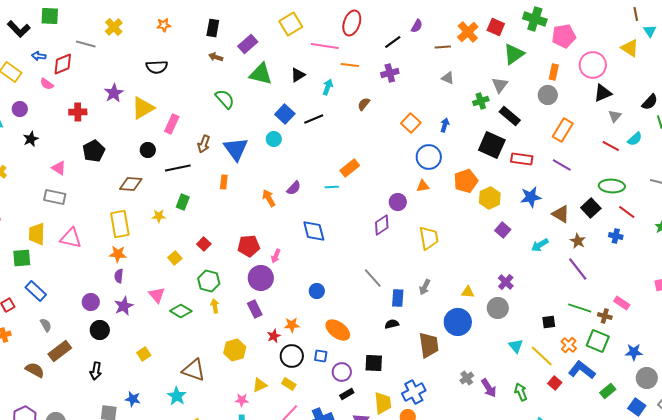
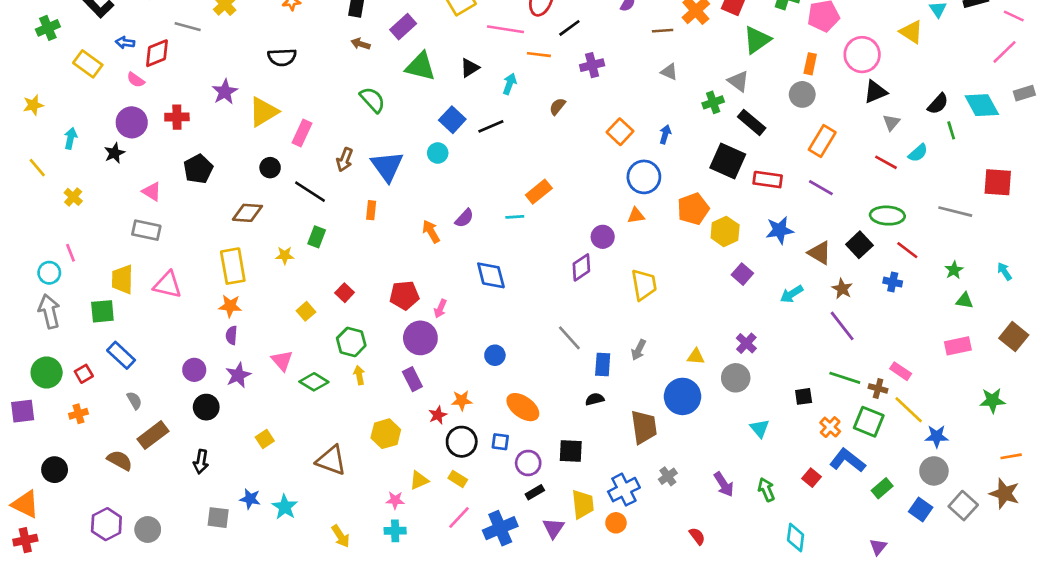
black line: (393, 42) -> (569, 28), moved
gray triangle: (500, 85) -> (738, 81), turned -30
purple circle: (20, 109) -> (132, 122), moved, size x1.5
black line: (178, 168) -> (310, 192), turned 45
blue star: (634, 352) -> (937, 436), moved
yellow line: (542, 356) -> (909, 410), moved
gray cross: (467, 378) -> (668, 476), moved
cyan star: (177, 396) -> (285, 507), moved

